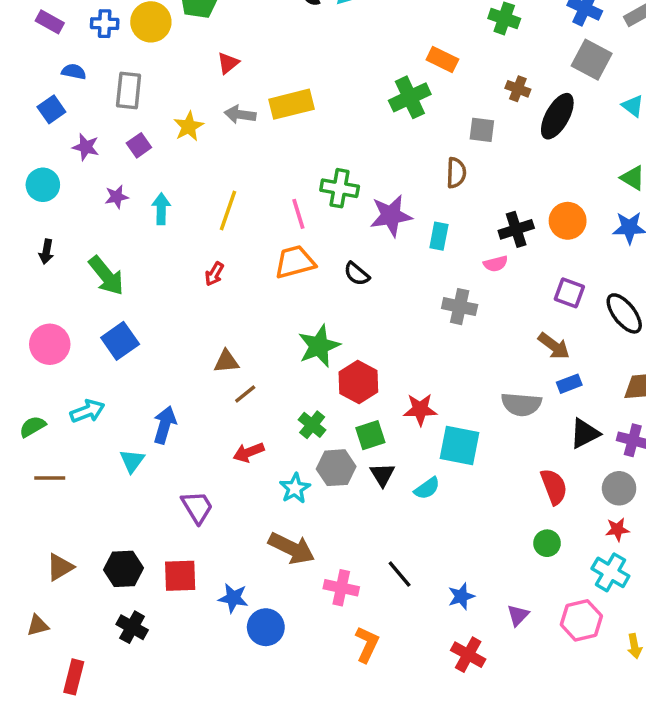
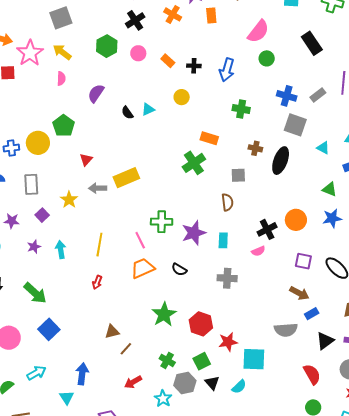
gray cross: (460, 307) -> (227, 278), moved
red hexagon: (358, 382) -> (201, 324), moved

